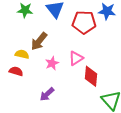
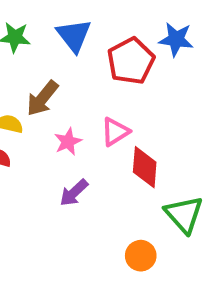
red pentagon: (84, 22) -> (131, 61), turned -30
purple arrow: (47, 94) -> (74, 193), moved

